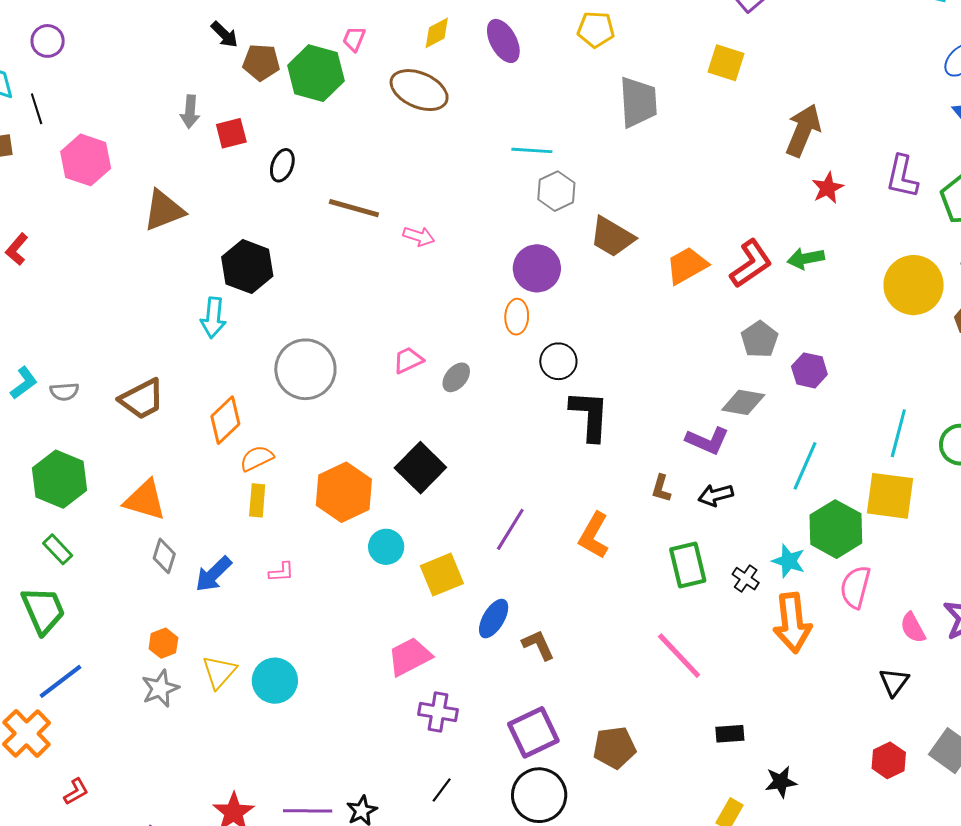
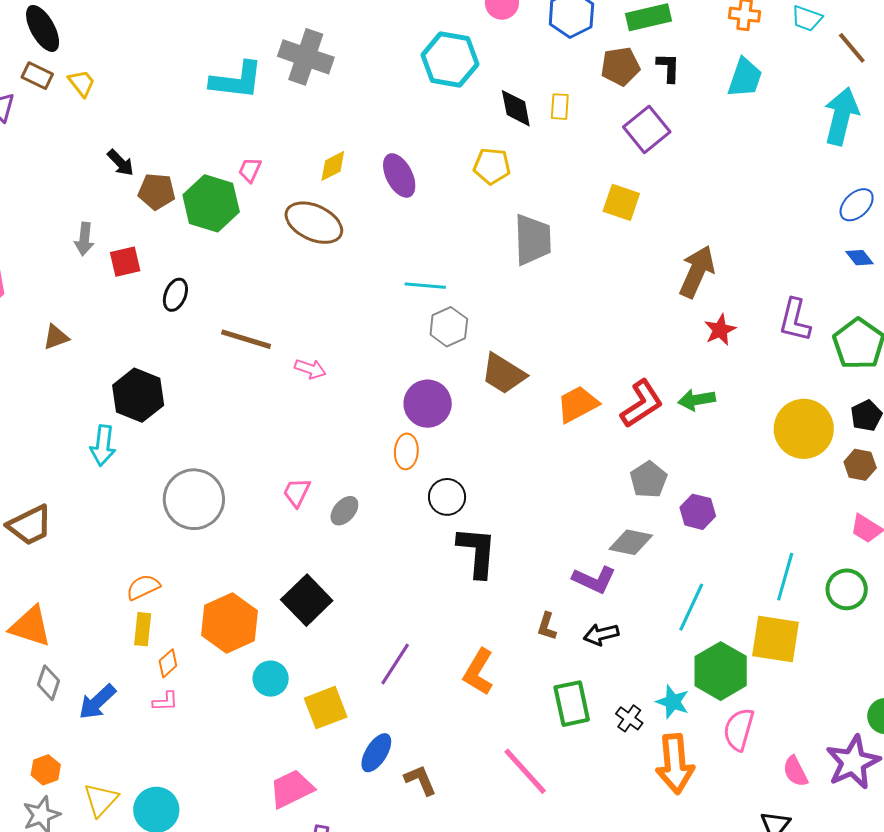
brown triangle: (164, 210) -> (56, 337), size x0.6
pink trapezoid: (408, 360) -> (297, 492), turned -40
orange diamond: (225, 420) -> (168, 663), moved, size x0.6
pink line: (679, 656) -> (525, 771), moved

